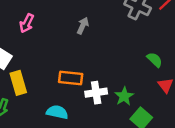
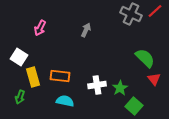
green semicircle: (155, 60) -> (145, 58), size x1.5
orange rectangle: (71, 78) -> (60, 76), moved

